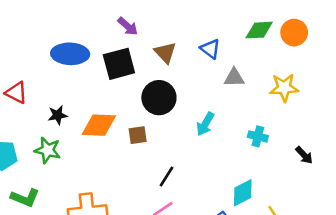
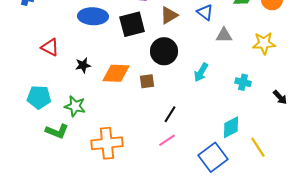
brown triangle: (165, 53) -> (169, 15), turned 42
green star: (48, 150) -> (75, 106), moved

